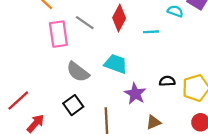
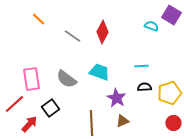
cyan line: (151, 32) -> (141, 66), moved
pink rectangle: (58, 34) -> (31, 79), moved
black square: (73, 105) -> (50, 108), moved
brown triangle: (153, 122) -> (122, 121), moved

